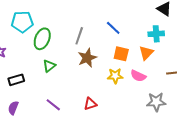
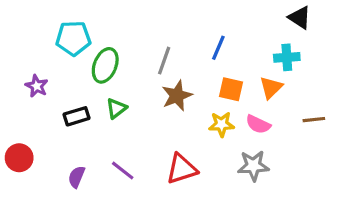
blue line: (113, 28) -> (218, 48), turned 70
black rectangle: (16, 80) -> (76, 116), moved
gray star: (156, 102) -> (253, 166), moved
red triangle: (90, 104) -> (182, 169), size x1.5
purple semicircle: (13, 108) -> (76, 177), moved

